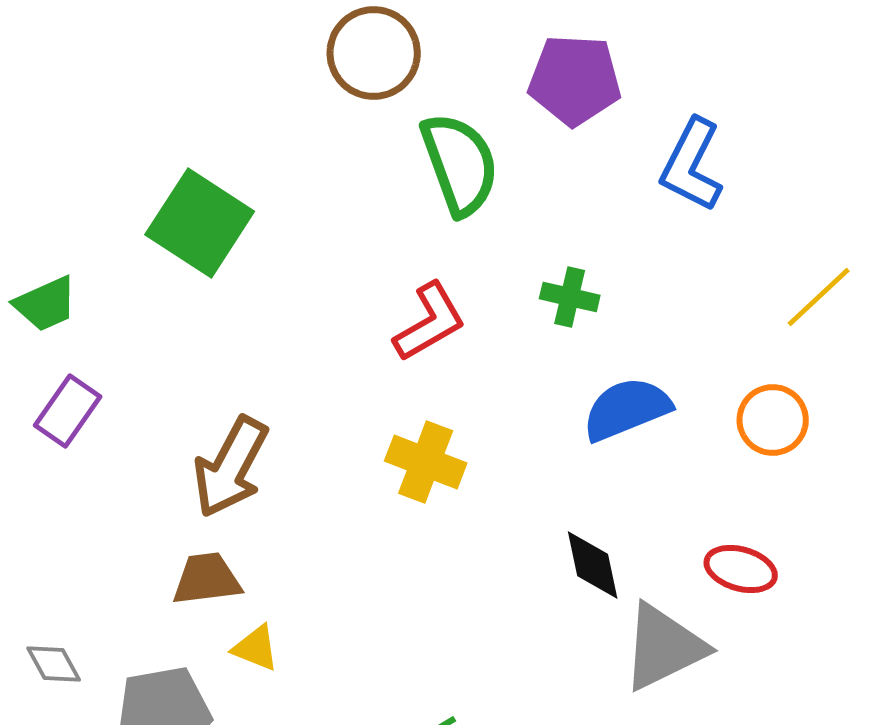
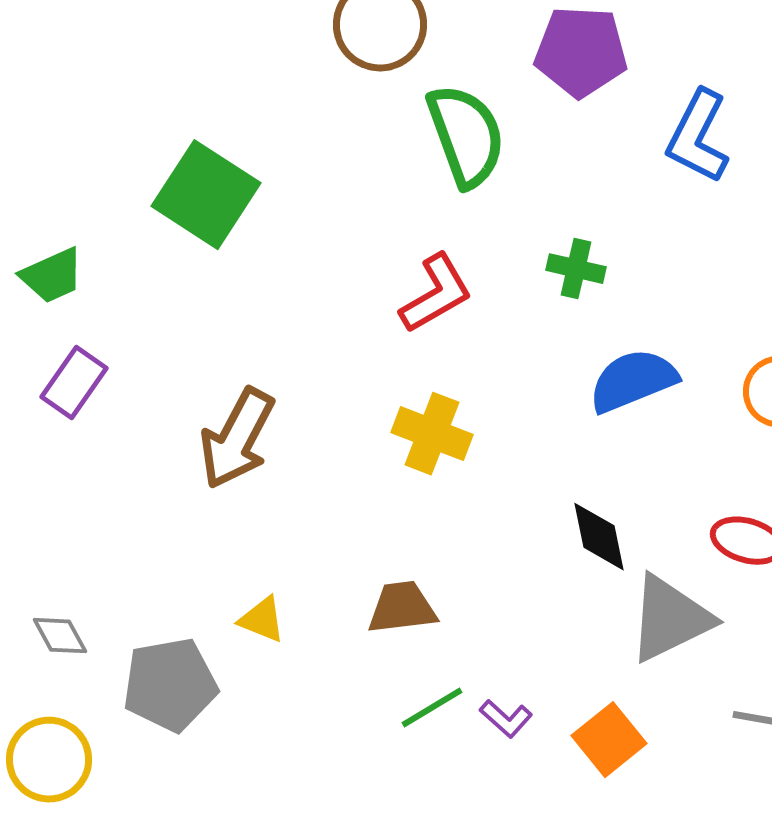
brown trapezoid: (207, 579) -> (402, 608), moved

